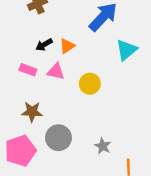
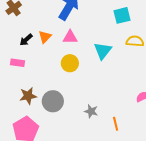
cyan triangle: (126, 50) -> (103, 51), moved
pink triangle: (56, 72) -> (70, 37), moved
gray circle: (58, 138) -> (53, 101), moved

